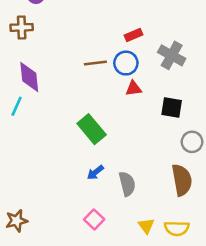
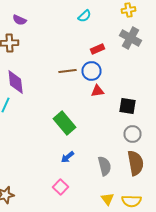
gray cross: (172, 55) -> (130, 38), moved
gray circle: (192, 142) -> (132, 134), moved
gray semicircle: (127, 184) -> (104, 166), moved
pink square: (94, 219) -> (60, 187), moved

